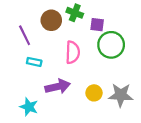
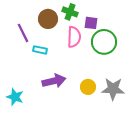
pink semicircle: (73, 52) -> (74, 37), moved
cyan rectangle: (34, 62) -> (40, 50), moved
cyan star: (29, 107) -> (15, 97), moved

